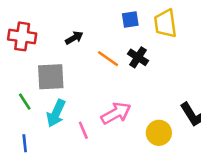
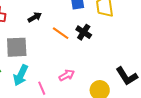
pink arrow: (116, 113) -> (67, 75), size x0.7

